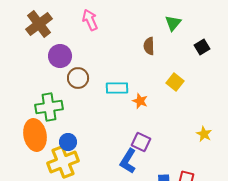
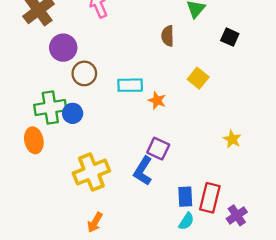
black square: (202, 47) -> (230, 37), turned -35
orange ellipse: (35, 135) -> (34, 140), size x0.7
blue circle: (68, 142) -> (73, 113), moved
yellow cross: (63, 162) -> (91, 172), moved

